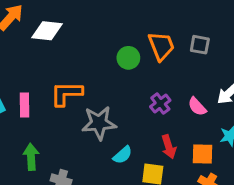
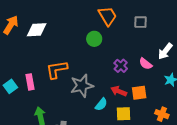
orange trapezoid: (161, 46) -> (108, 16), moved
red arrow: (169, 147) -> (119, 91), moved, turned 140
orange square: (202, 154) -> (139, 93), moved

